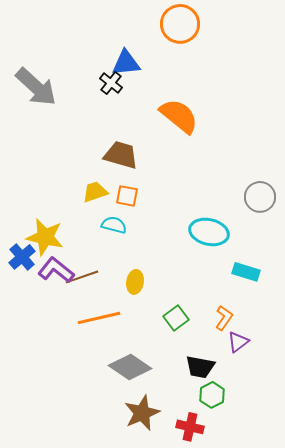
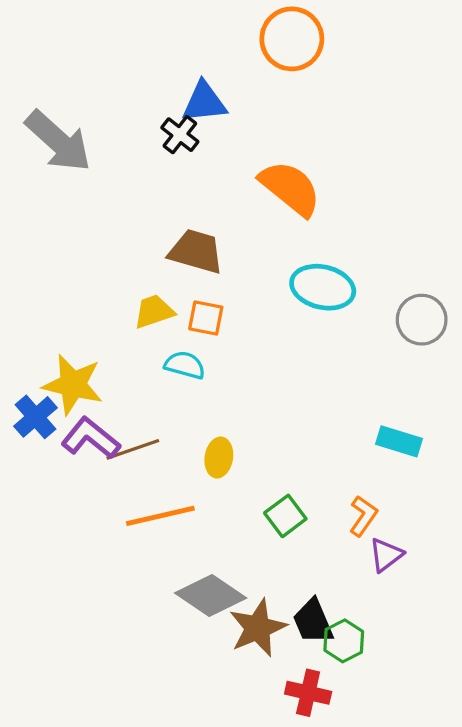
cyan ellipse: (209, 232) -> (323, 287), moved
black trapezoid: (200, 367) -> (313, 621), moved, turned 56
brown star: (142, 413) -> (258, 628), moved

